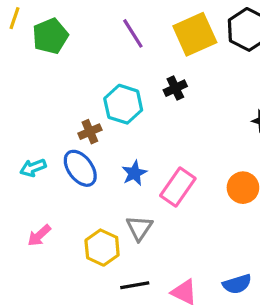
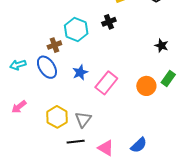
gray triangle: (139, 228) -> (83, 119), moved
blue semicircle: (237, 284) -> (139, 145), turned -30

